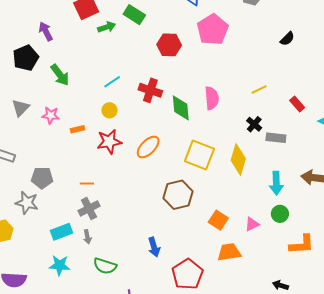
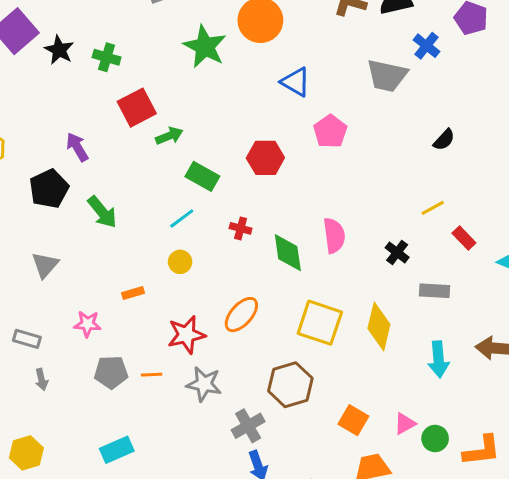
green rectangle: (134, 15) -> (202, 176), moved
pink pentagon: (213, 30) -> (330, 131), size x0.7
yellow line: (259, 89) -> (433, 208), moved
red cross: (150, 90) -> (241, 228), size x0.6
pink star: (51, 115) -> (87, 324), moved
black cross: (254, 124) -> (397, 252), moved
red star: (109, 142) -> (186, 335), moved
gray pentagon: (42, 178) -> (111, 372), moved
gray star: (27, 203) -> (204, 384), moved
gray cross: (89, 208) -> (248, 426), moved
green circle: (280, 214) -> (435, 438), moved
gray arrow: (87, 237) -> (42, 379), moved

